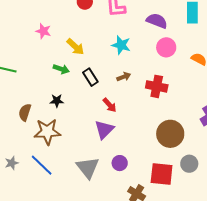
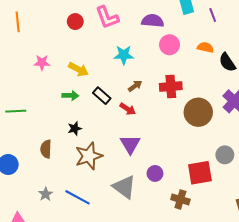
red arrow: (110, 105) -> (128, 109), moved
brown star: (47, 132) -> (89, 156), moved
brown circle: (170, 134) -> (198, 112), moved
gray star: (12, 163) -> (46, 194), moved

